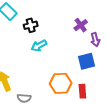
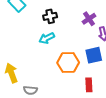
black cross: (31, 25) -> (50, 16), moved
orange hexagon: (61, 83) -> (68, 63), moved

